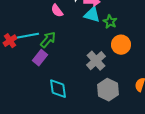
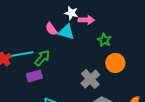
cyan triangle: (92, 15) -> (66, 32), moved
purple rectangle: (40, 58) -> (34, 76), turned 35

